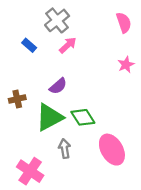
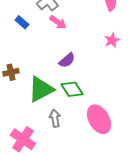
pink arrow: (68, 45) -> (58, 22), turned 78
purple semicircle: (58, 86) -> (67, 60), moved

